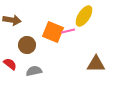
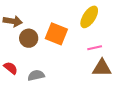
pink line: (68, 31) -> (95, 48), moved
brown circle: (27, 45) -> (29, 38), moved

